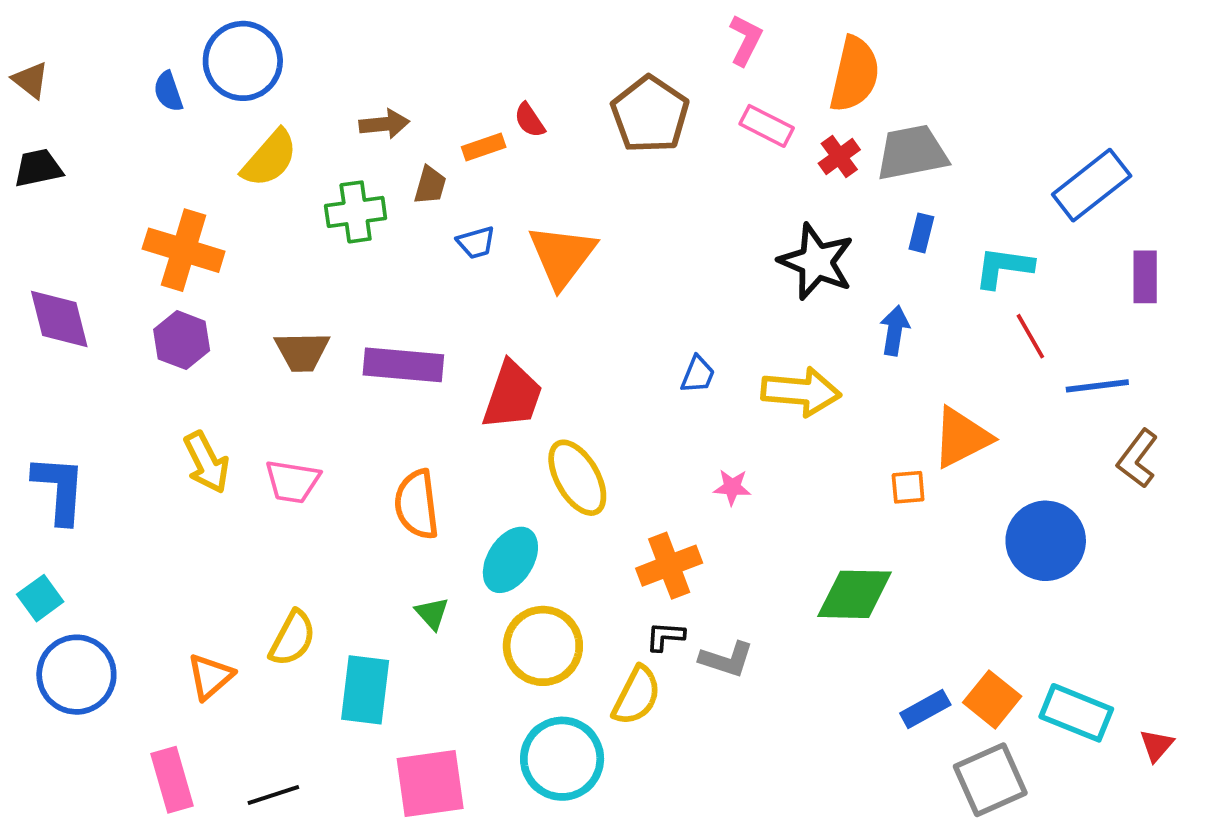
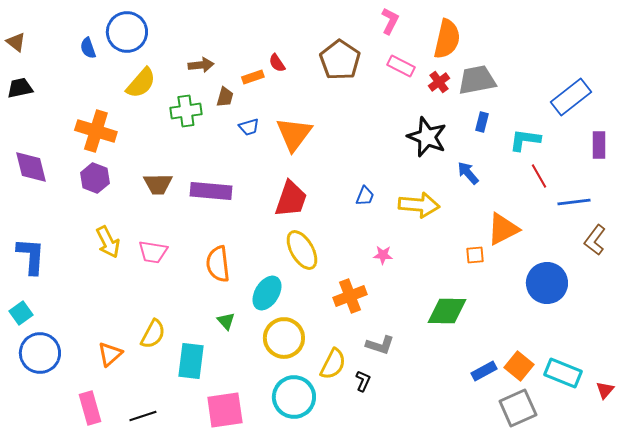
blue arrow: (895, 330) -> (468, 173), turned -50
red trapezoid: (512, 395) -> (291, 199), moved
black L-shape: (665, 636) -> (363, 381), moved, turned 110

